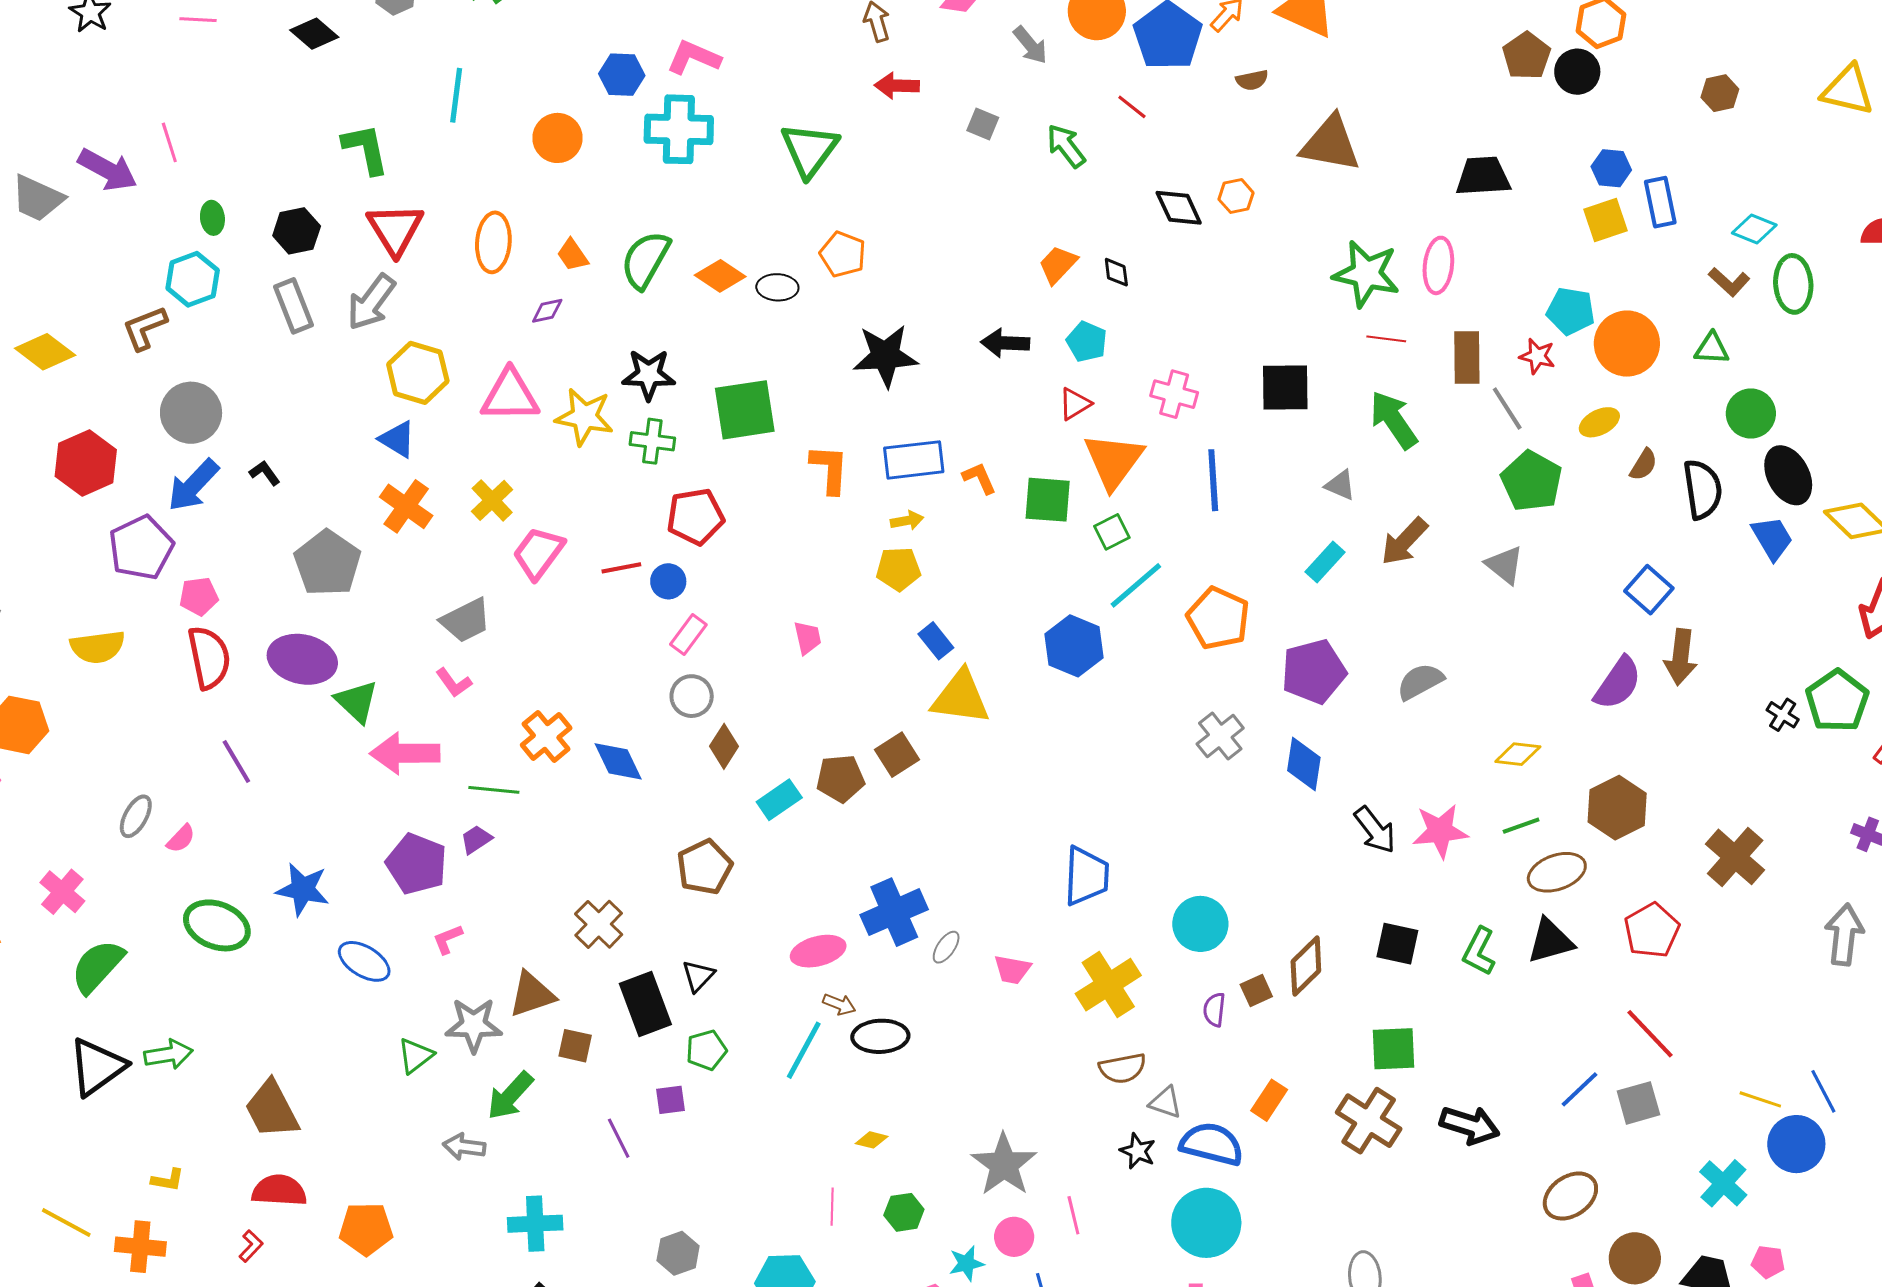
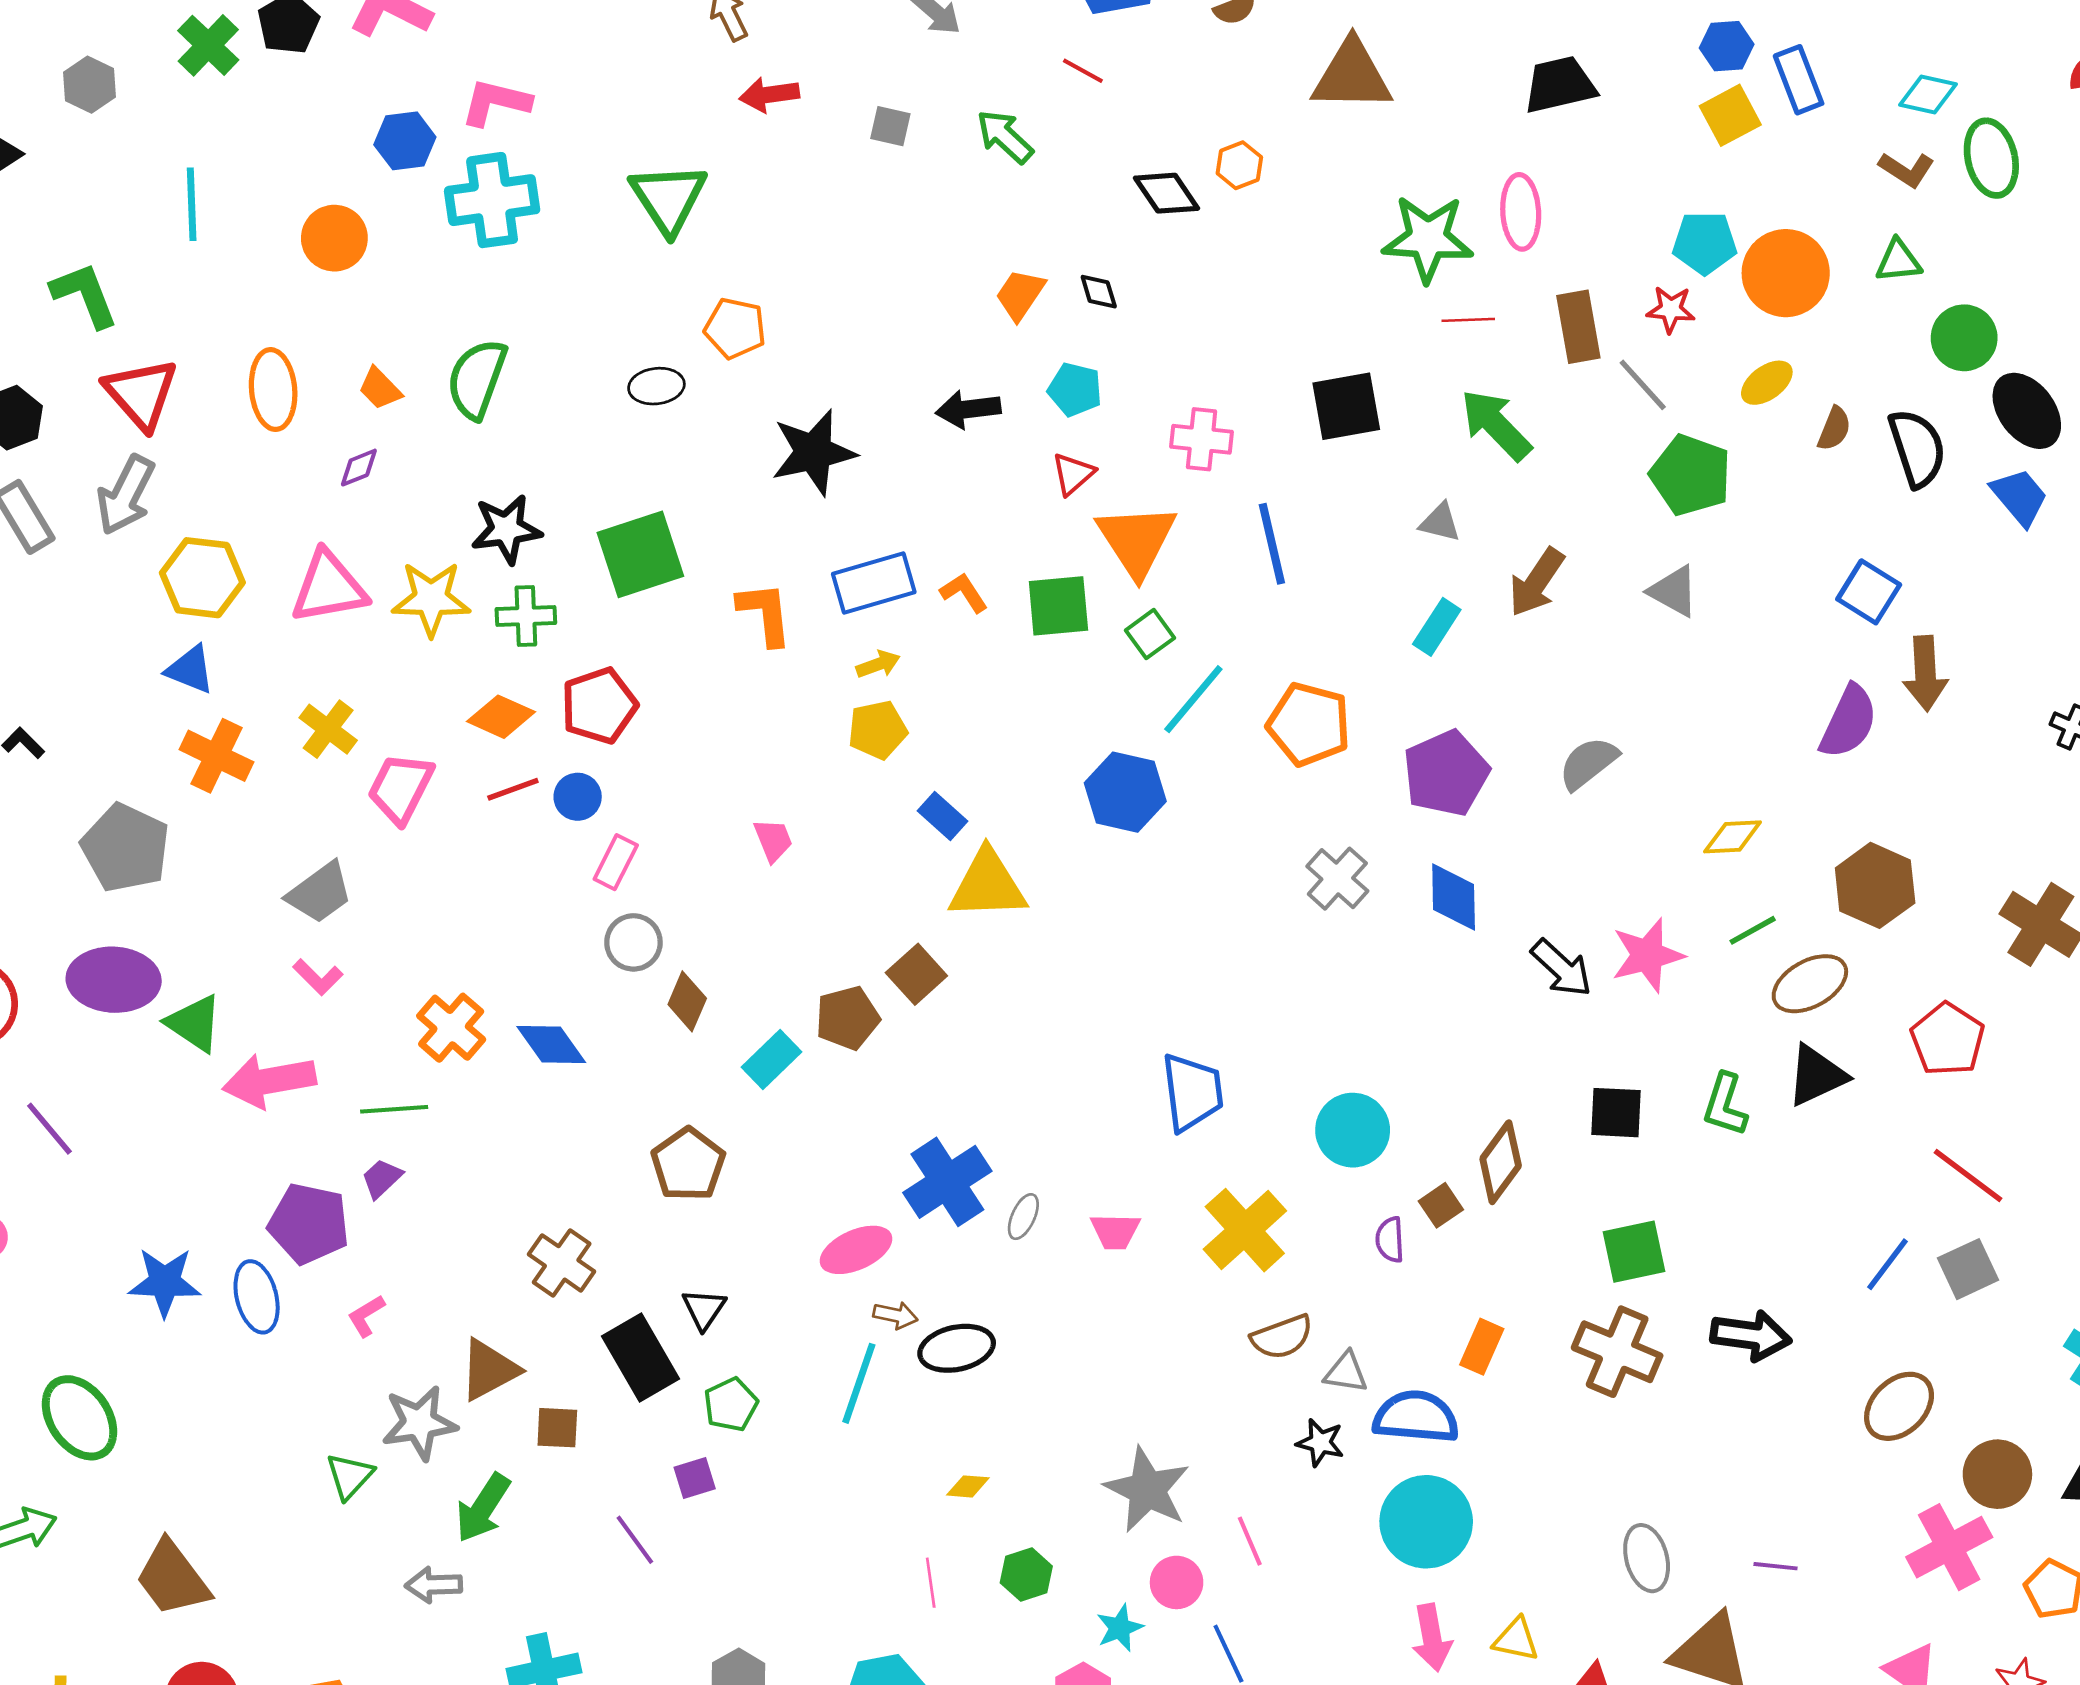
orange diamond: (720, 276) -> (501, 717), moved
green ellipse: (217, 925) -> (79, 1418), moved, turned 44
blue ellipse: (364, 961) -> (257, 1297), moved, turned 54

